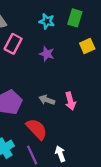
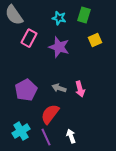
purple star: (47, 54) -> (59, 47), size x1.5
red semicircle: (37, 129) -> (50, 114), turned -100

